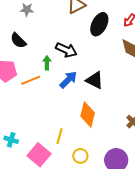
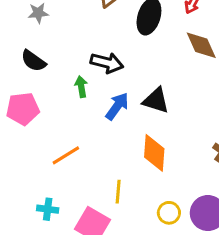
orange line: (31, 80) -> (66, 155), moved
yellow circle: (80, 156) -> (169, 213), moved

